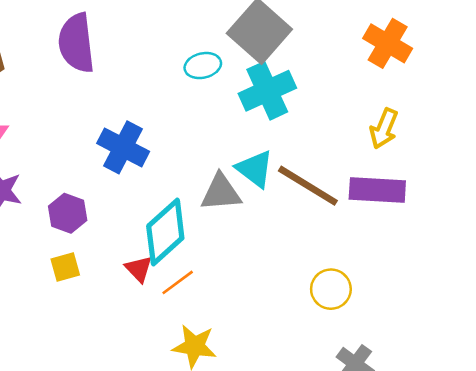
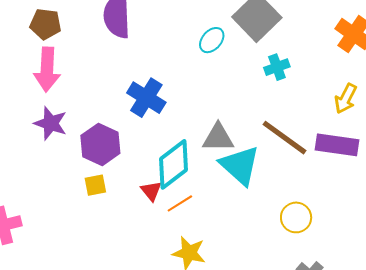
cyan ellipse: (203, 66) -> (212, 40), turned -40
cyan cross: (267, 91) -> (277, 67), moved, size x0.6
cyan triangle: (255, 169) -> (240, 165), moved, size x1.4
purple hexagon: (68, 213) -> (100, 144), size x1.4

